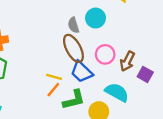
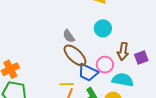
cyan circle: (96, 18) -> (103, 28), moved
pink circle: (105, 54) -> (105, 65), moved
purple square: (145, 74) -> (141, 57), turned -32

